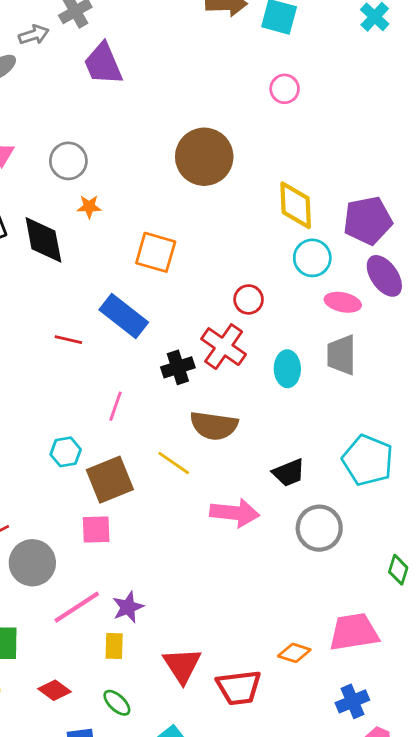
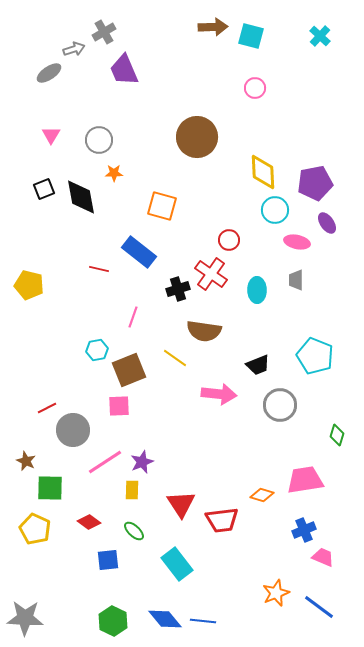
purple ellipse: (384, 276) -> (327, 223), size x0.7
gray trapezoid: (341, 355) -> (296, 280), size x0.7

